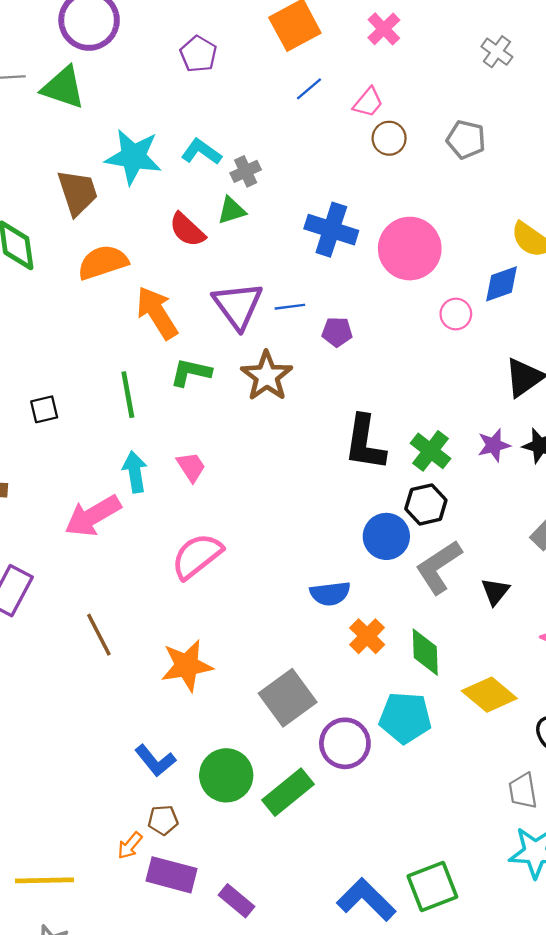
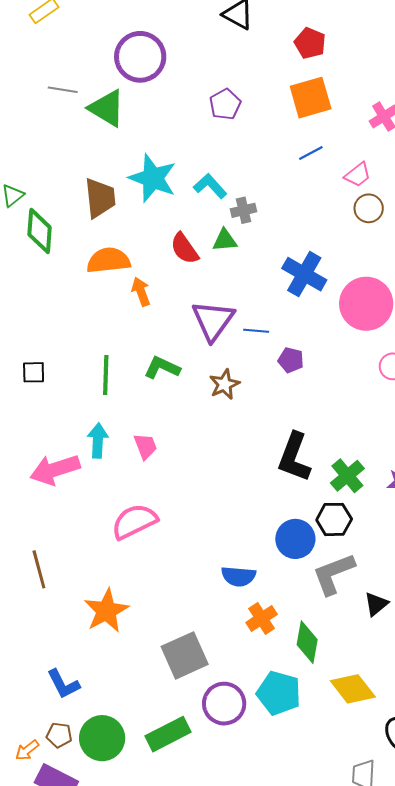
orange arrow: (157, 313) -> (141, 292), moved, size x0.6
brown star: (267, 376) -> (224, 384), size x0.7
orange star: (187, 666) -> (106, 611), turned -30
green circle: (226, 775) -> (102, 738), moved

